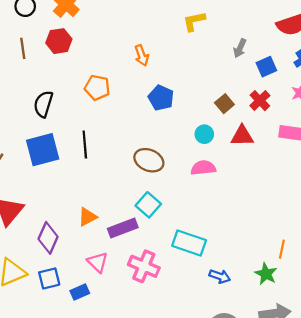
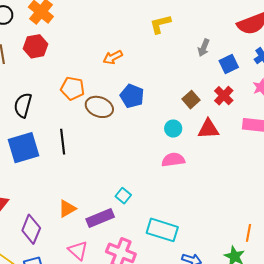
orange arrow: (142, 55) -> (113, 57), turned 84
brown ellipse: (149, 160) -> (99, 107), moved
cyan square: (148, 205) -> (123, 196), size x0.7

